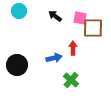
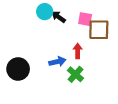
cyan circle: (19, 11) -> (45, 12), moved
green cross: (71, 80) -> (75, 74), moved

